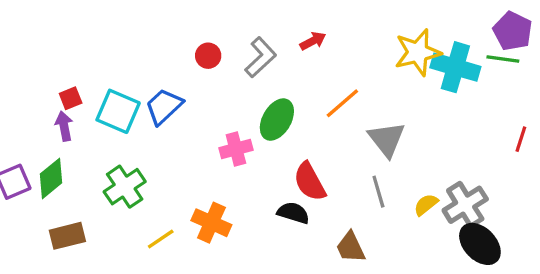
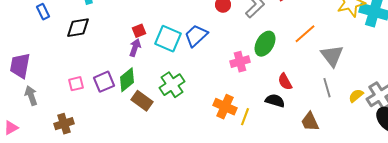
purple arrow: (64, 126) -> (135, 48), turned 30
red semicircle: (310, 182) -> (285, 82), size x0.7
brown rectangle: (67, 236) -> (142, 101), moved, turned 50
yellow line: (161, 239) -> (245, 117), moved, turned -36

